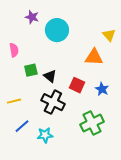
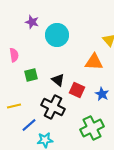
black triangle: (50, 76) -> (58, 80), moved
blue line: (22, 126) -> (29, 125), moved

